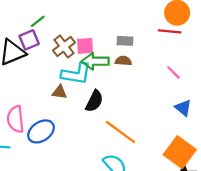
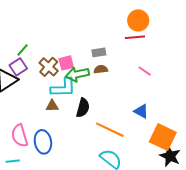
blue triangle: (183, 108) -> (141, 111), moved
blue ellipse: (41, 131) -> (43, 142), turned -55

